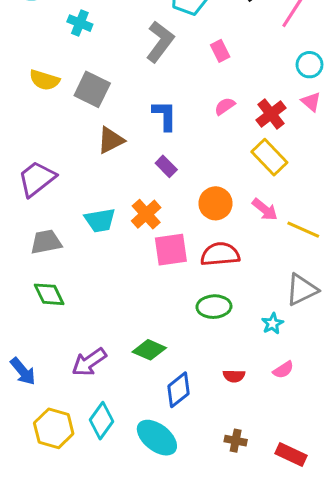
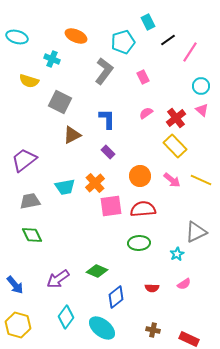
yellow semicircle: (44, 80) -> (29, 81), moved
yellow line: (303, 230) -> (201, 180), moved
yellow hexagon: (54, 428) -> (18, 325), moved

